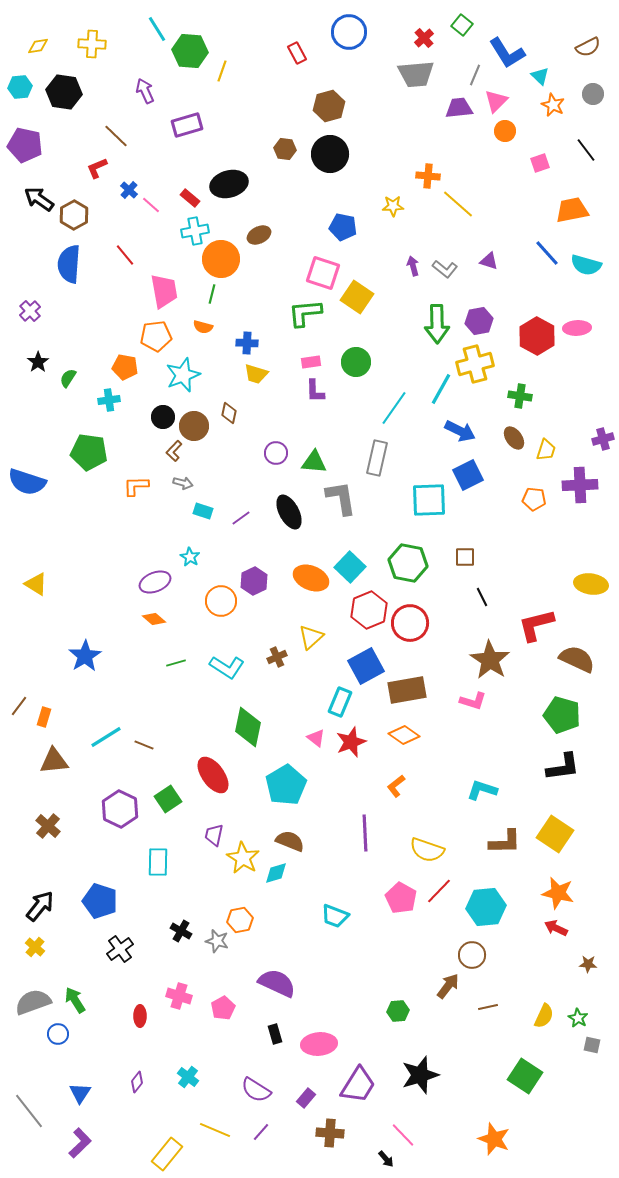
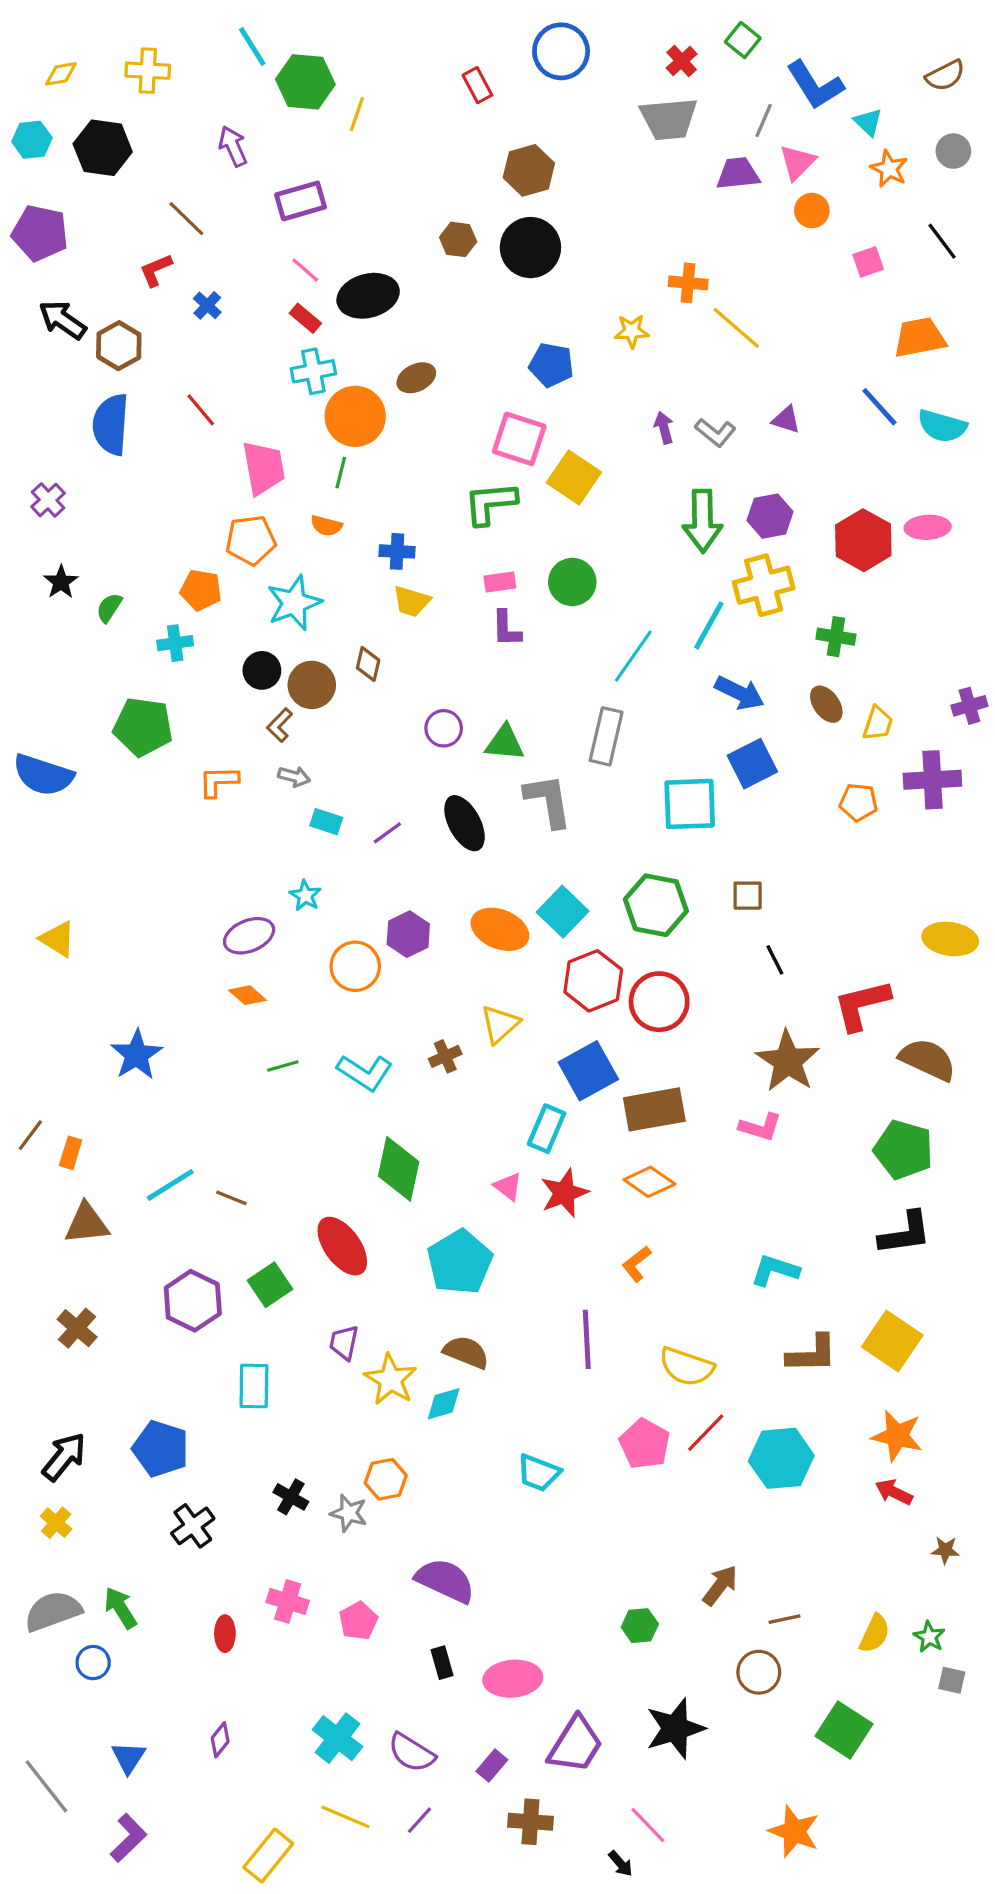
pink line: (151, 205) -> (305, 270), moved
brown circle: (472, 955) -> (759, 1672), moved
cyan cross: (188, 1077) -> (338, 1738), moved, size x1.4

